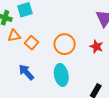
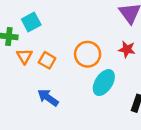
orange triangle: (14, 36) -> (24, 56), turned -40
cyan ellipse: (61, 75) -> (104, 83), moved, turned 55

